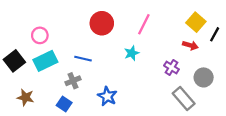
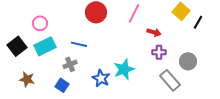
red arrow: (190, 45) -> (154, 32), moved
cyan star: (132, 53) -> (124, 69), moved, size x1.5
purple cross: (171, 67) -> (159, 52), turned -32

